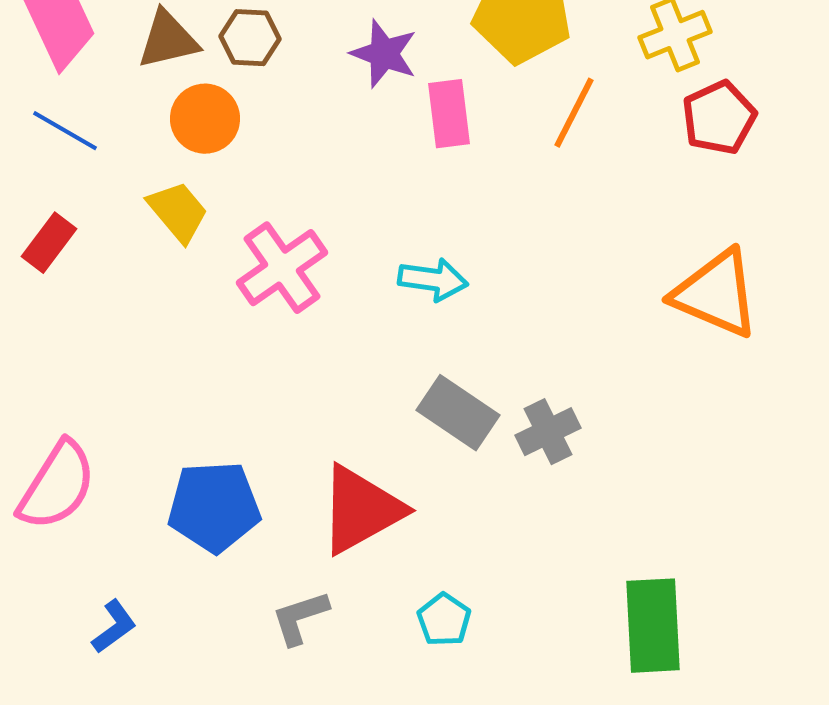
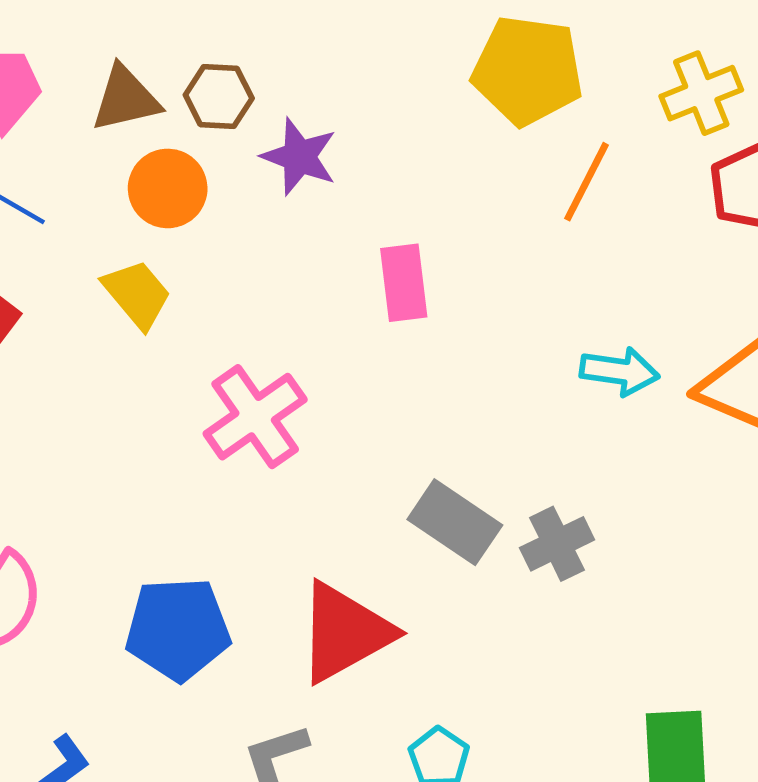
purple star: (384, 54) -> (299, 157), moved
pink rectangle: (449, 114) -> (404, 283), moved
pink cross: (282, 268) -> (255, 417), moved
cyan arrow: (433, 280) -> (619, 371), moved

